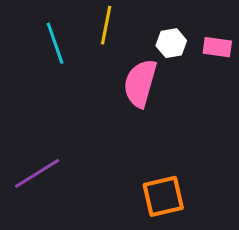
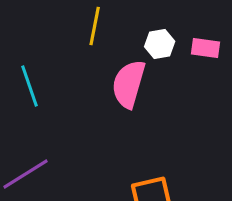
cyan line: (55, 43) -> (30, 86), moved

